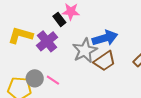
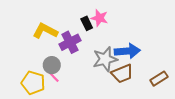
gray circle: (35, 78) -> (52, 65), moved
pink line: (53, 80) -> (53, 76), moved

